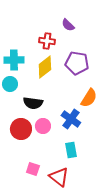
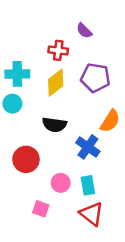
black semicircle: (33, 103) -> (54, 125), moved
pink circle: (43, 126) -> (61, 183), moved
red triangle: (59, 177) -> (92, 214), moved

